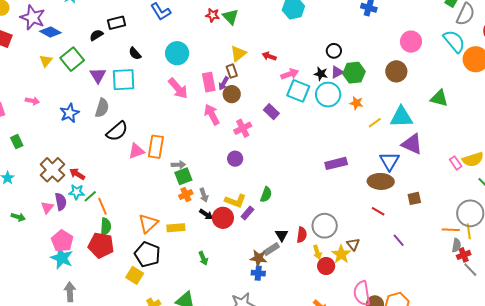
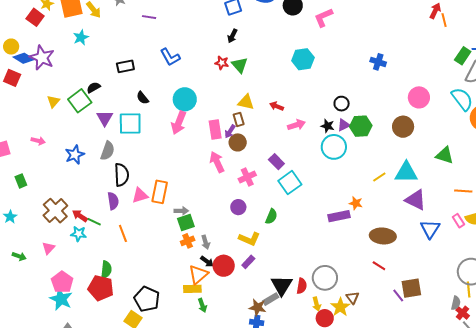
blue diamond: (50, 32) -> (24, 58), moved
black semicircle: (96, 35) -> (94, 87), moved
yellow triangle: (238, 54) -> (246, 102), turned 48
pink arrow: (178, 88) -> (179, 123), moved, turned 60
cyan square: (298, 91) -> (290, 183), moved, turned 30
orange star: (356, 103) -> (356, 203), moved
black semicircle: (117, 131) -> (121, 175), turned -55
blue triangle: (389, 161) -> (430, 229), moved
green semicircle: (266, 194) -> (271, 216), moved
green line: (90, 196) -> (94, 222), moved, turned 64
brown square: (414, 198) -> (411, 288), moved, size x1.5
yellow L-shape: (235, 201) -> (249, 239), moved
purple semicircle: (61, 202) -> (113, 201), moved
orange line: (102, 206) -> (123, 233), moved
orange triangle: (148, 223) -> (198, 275), moved
yellow rectangle: (176, 228) -> (192, 289), moved
orange line: (451, 230) -> (463, 191), moved
black triangle: (282, 235) -> (282, 285), size x1.6
red cross: (464, 255) -> (463, 313), turned -32

